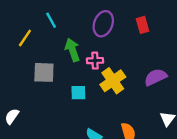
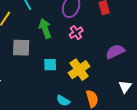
pink cross: (95, 61) -> (76, 33), moved, turned -32
yellow cross: (113, 81) -> (79, 70), moved

